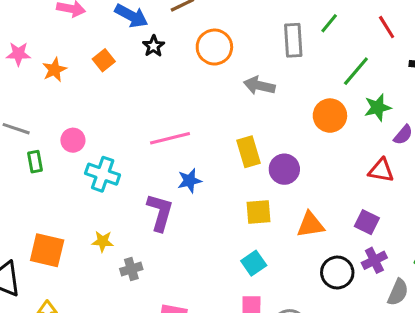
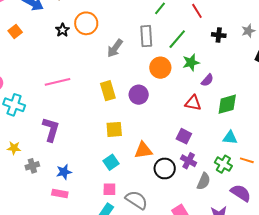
gray rectangle: (293, 40) -> (146, 36), moved
black star: (154, 46) -> (62, 30), moved
gray arrow: (259, 86) -> (115, 48), turned -66
purple circle: (284, 169) -> (139, 95), moved
blue star: (190, 181) -> (64, 172), moved
orange triangle: (310, 225) -> (143, 150), moved
purple cross: (374, 260) -> (189, 161), turned -35

